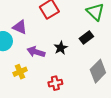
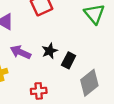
black rectangle: (86, 38) -> (69, 60), moved, turned -32

